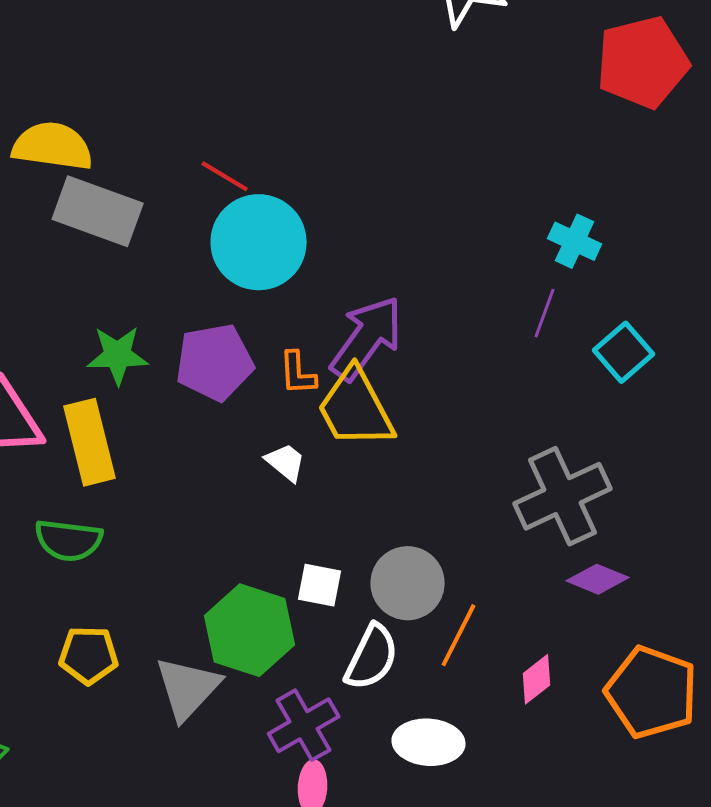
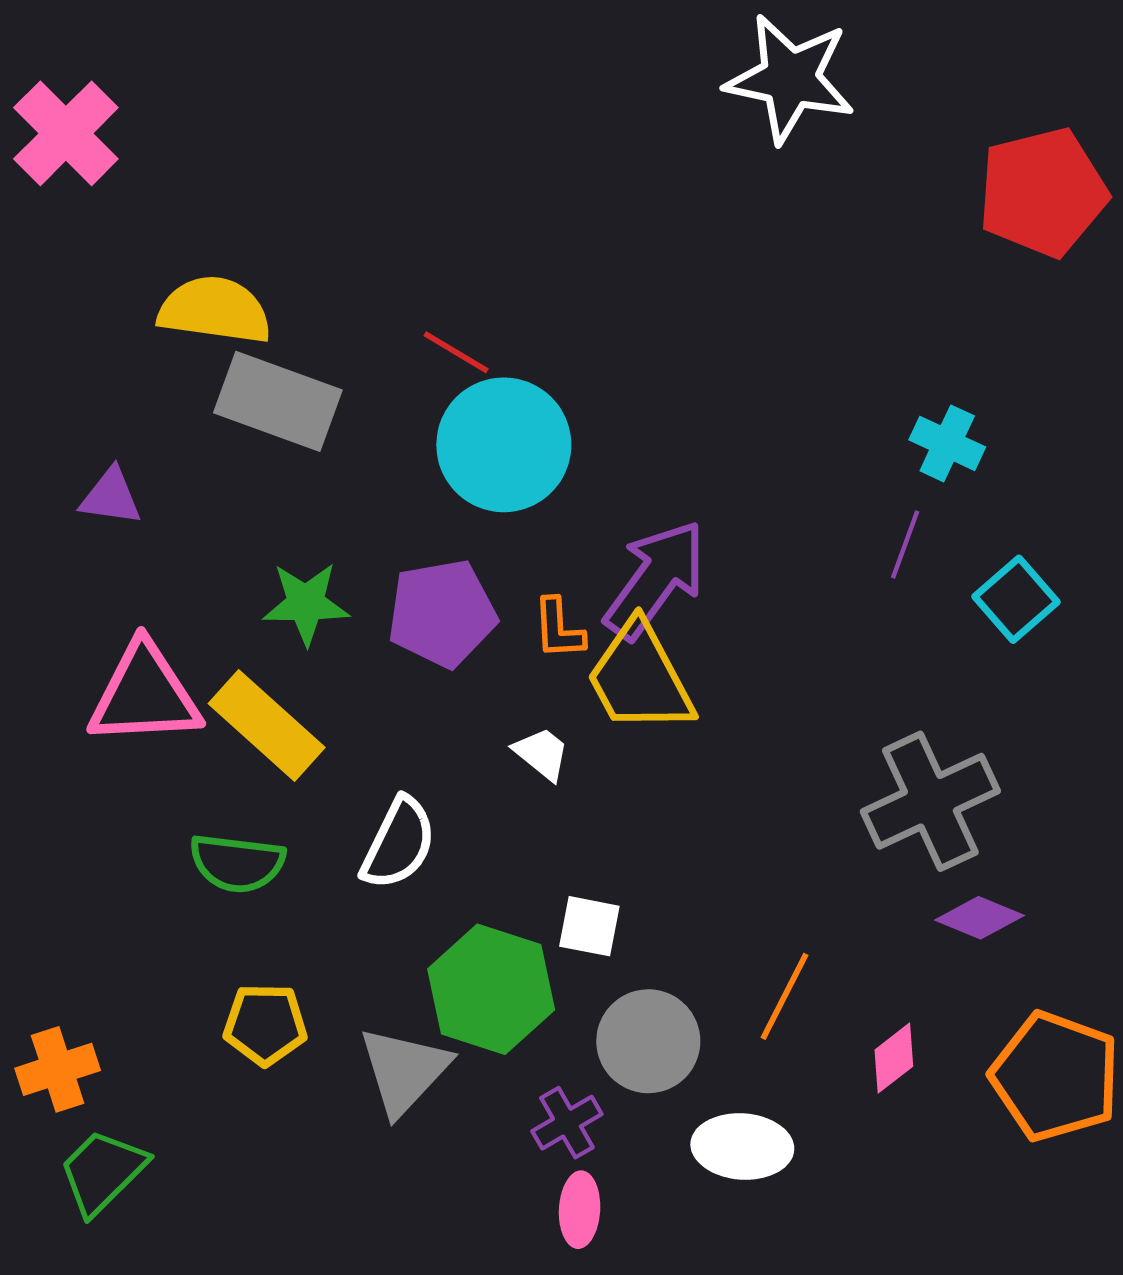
yellow rectangle: (90, 442) -> (267, 726), turned -34
gray circle: (408, 583) -> (648, 1041), moved
white semicircle: (372, 657) -> (399, 843), moved
purple cross: (304, 725) -> (567, 1123), size x0.7

